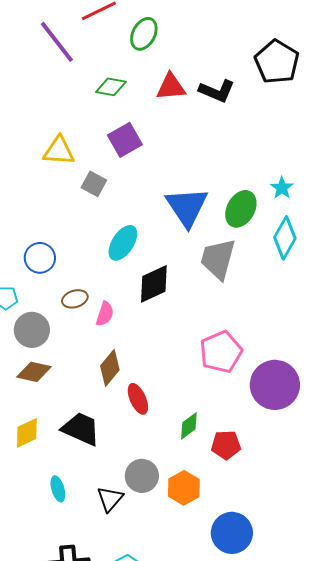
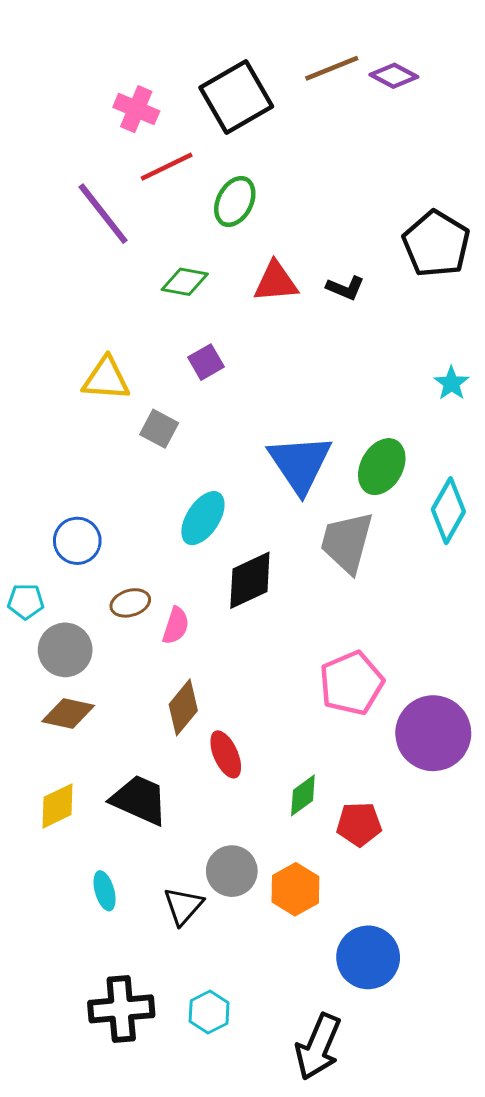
black L-shape: (217, 91) -> (345, 288), size x0.7
purple square: (125, 140) -> (206, 362), size x0.7
cyan star: (282, 188) -> (451, 383), moved

